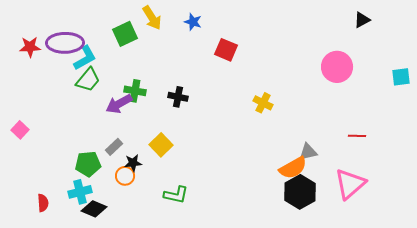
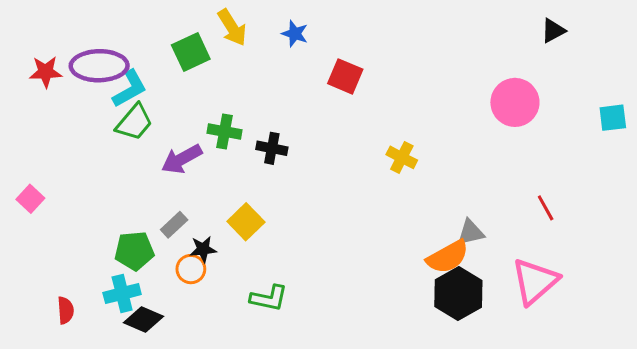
green cross: (135, 91) -> (224, 131), moved
red line: (357, 136) -> (546, 208), turned 60

